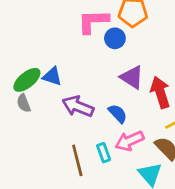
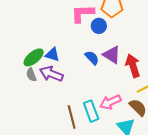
purple arrow: (78, 106) -> (51, 74), moved
blue semicircle: (118, 114) -> (92, 58), moved
cyan rectangle: (104, 153) -> (91, 111), size x1.5

